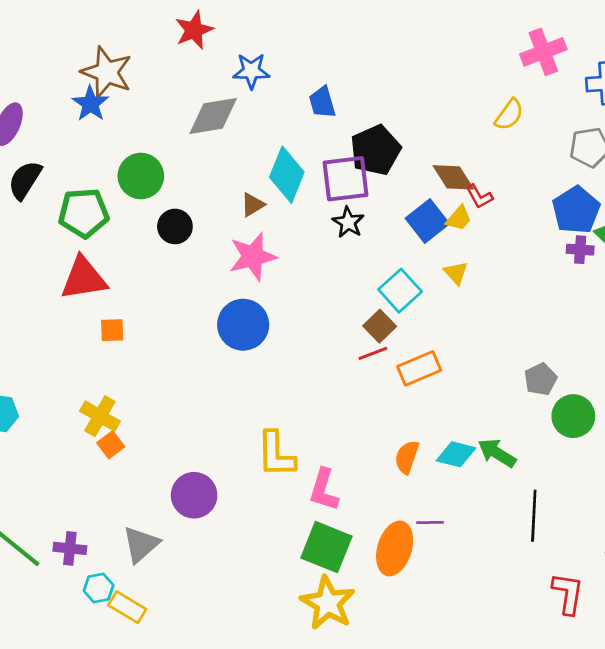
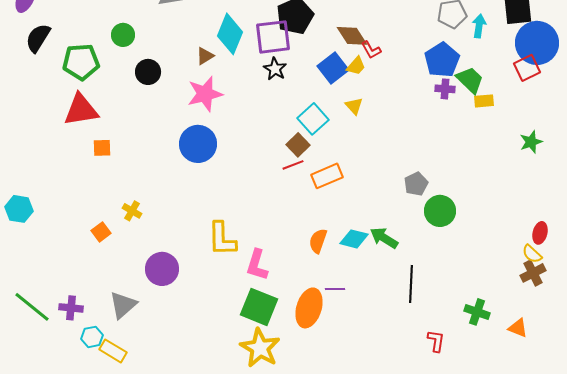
green circle: (141, 176) -> (123, 35), size x0.7
yellow cross: (100, 416) -> (132, 211), moved, size x0.7
red L-shape: (568, 593) -> (436, 341), size x0.7

